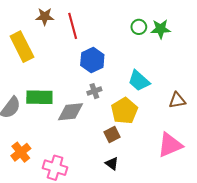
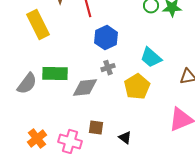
brown square: (112, 135) -> (96, 128), moved, turned 35
orange cross: (21, 152) -> (37, 139), moved

